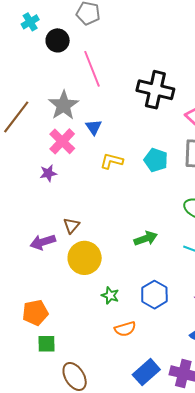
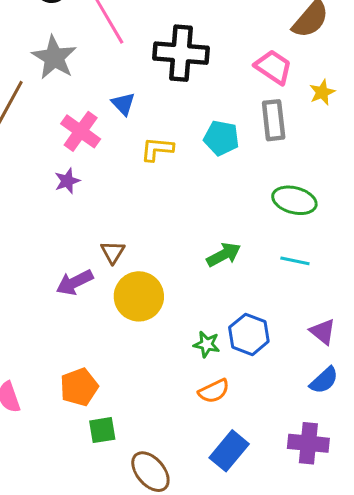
black cross: (155, 90) -> (181, 53), moved
gray star: (64, 105) -> (54, 58), moved
green star: (110, 295) -> (207, 344), moved
blue rectangle: (146, 372) -> (229, 451), moved

